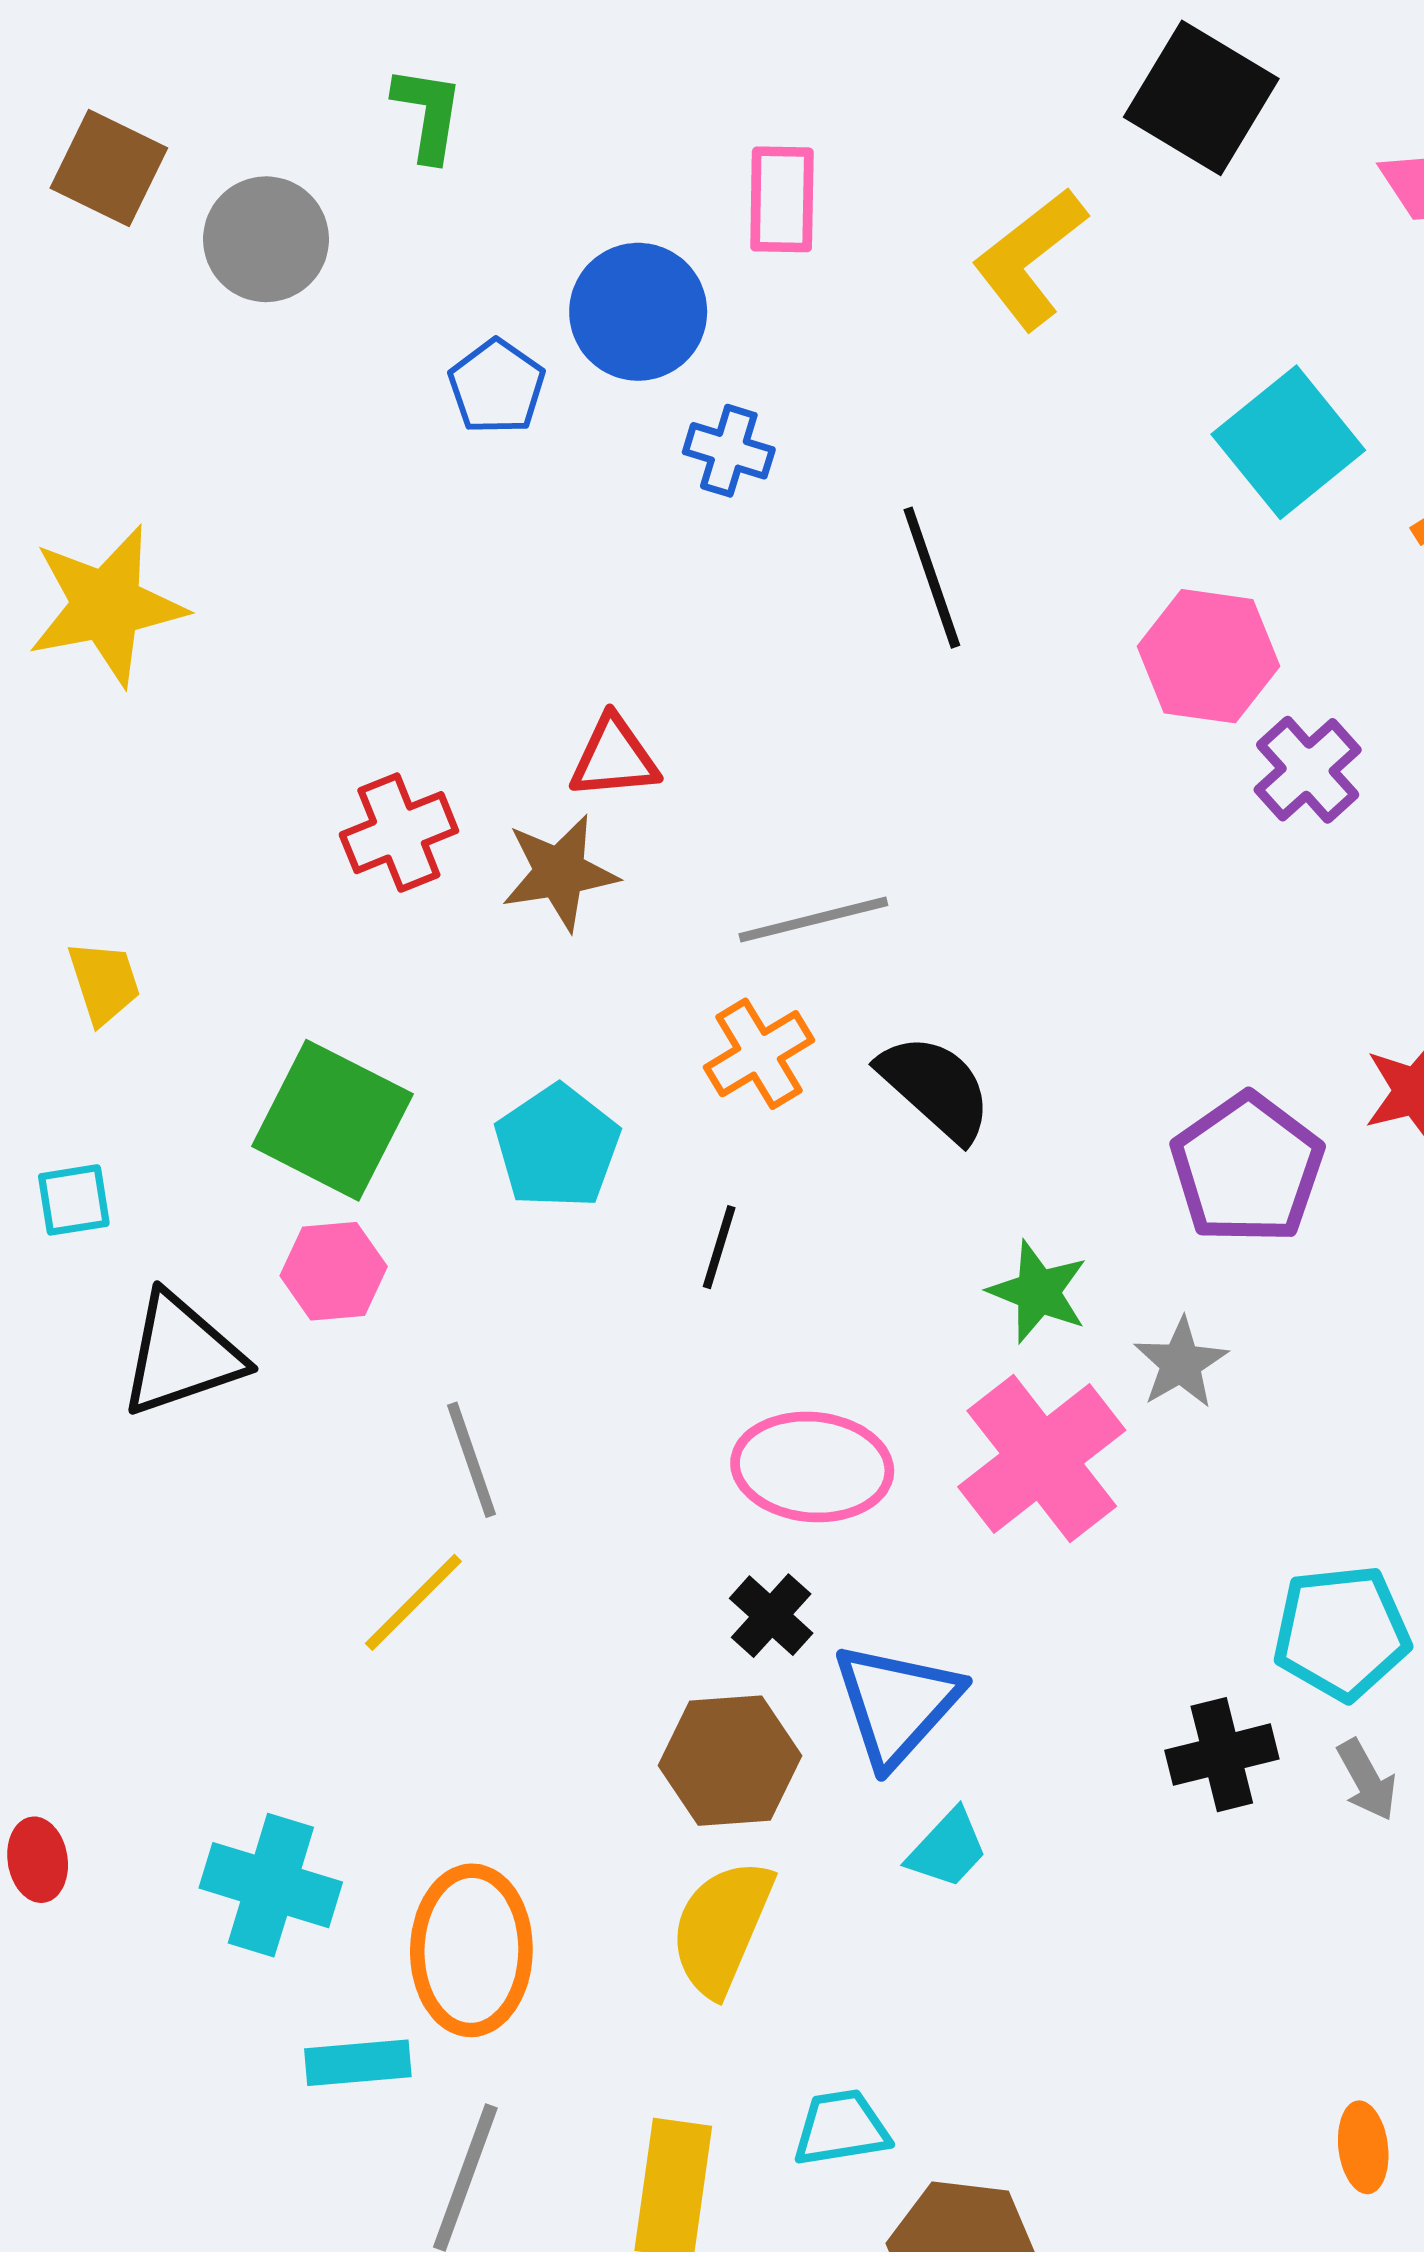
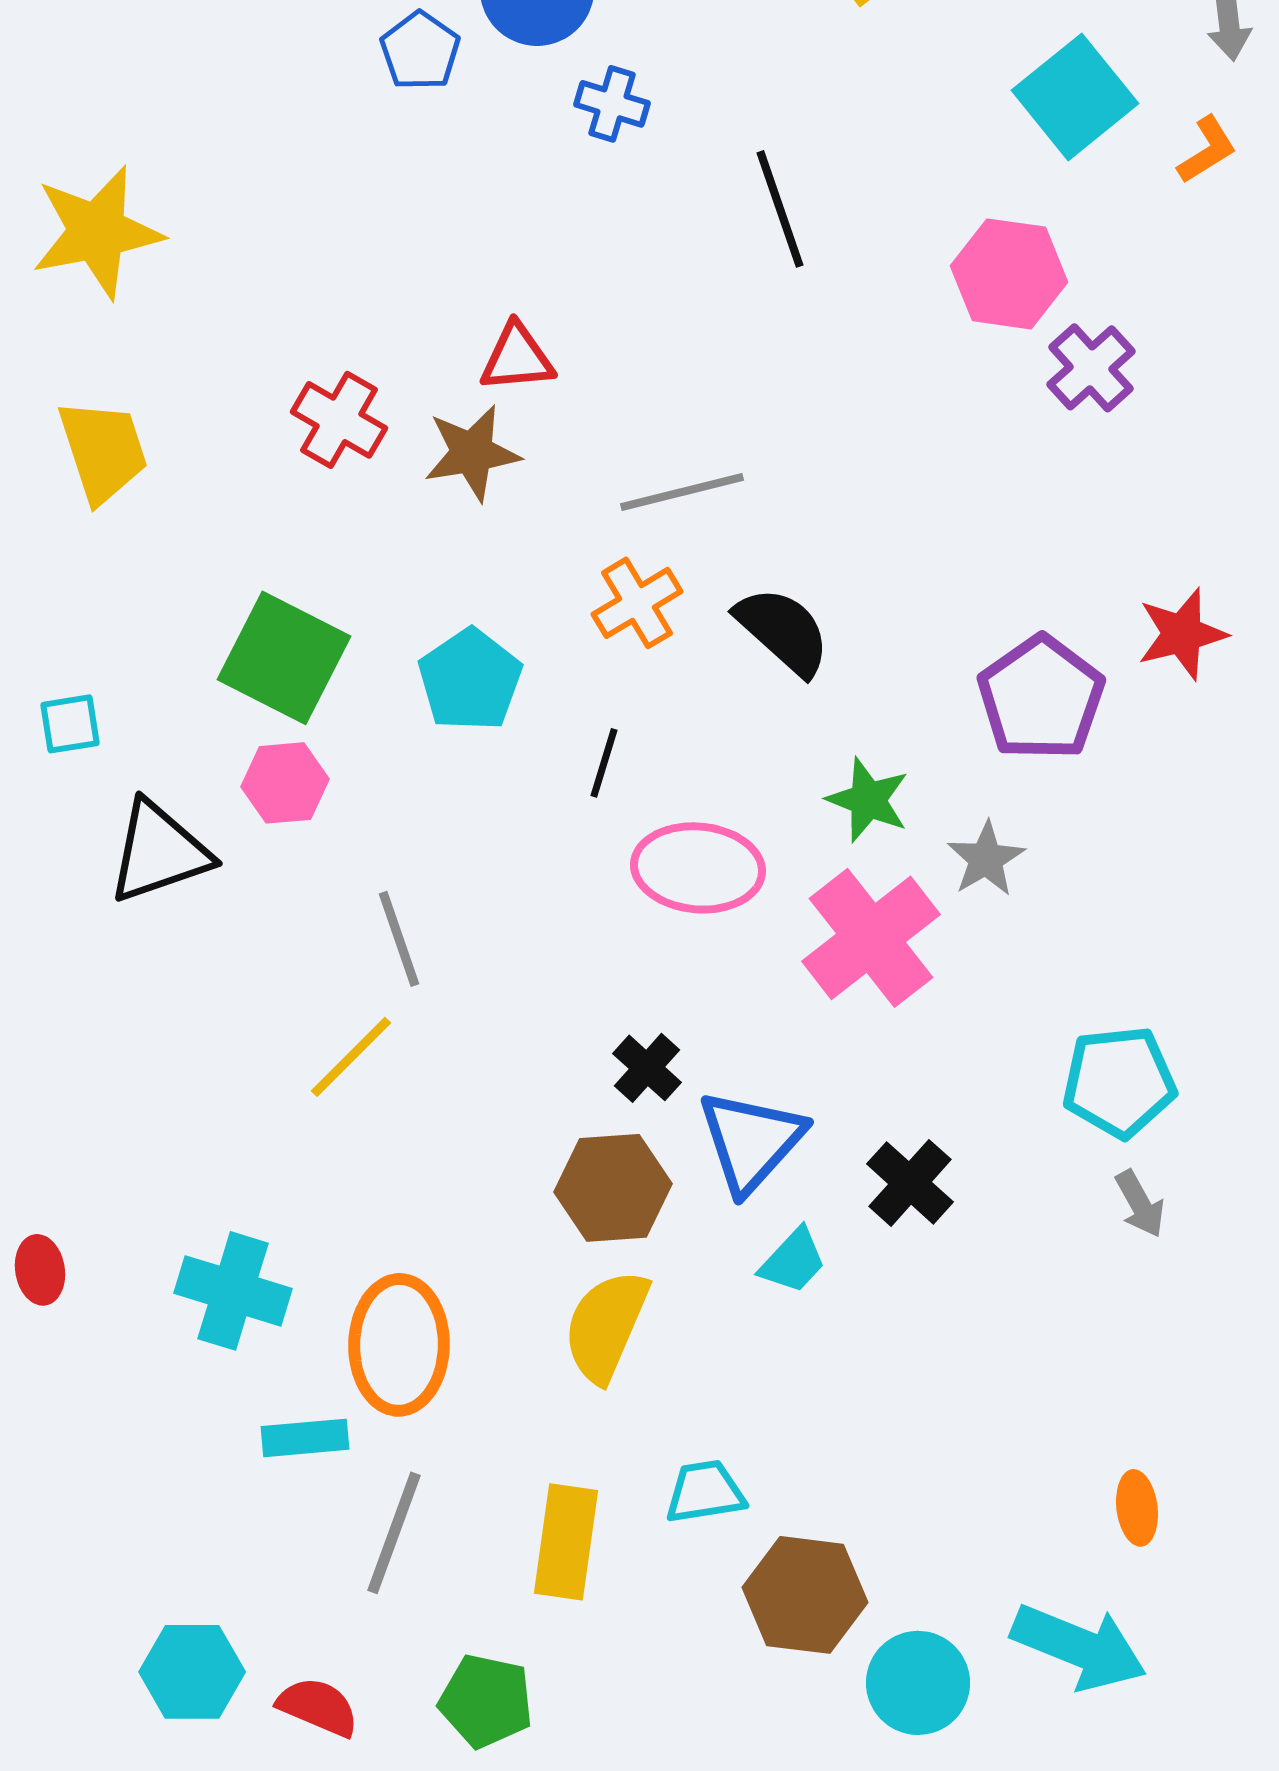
red cross: (399, 833) -> (339, 420), turned -38
yellow trapezoid: (104, 982) -> (103, 451), moved, size x1.5
pink ellipse: (812, 1467) -> (698, 868), moved
black cross: (1222, 1755) -> (910, 1183), moved, turned -34

